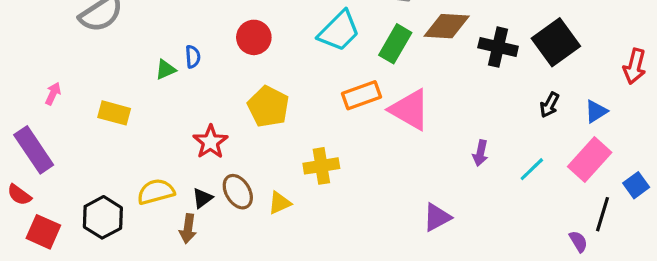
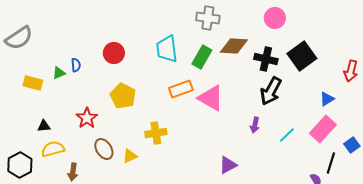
cyan trapezoid: (339, 31) -> (167, 49), turned 128
black arrow: (549, 105) -> (271, 91), moved, size x1.8
yellow rectangle: (114, 113) -> (33, 83), moved
black triangle: (202, 198) -> (44, 126), moved, turned 32

